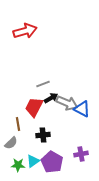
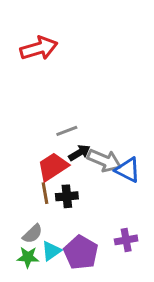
red trapezoid: (34, 107) -> (53, 167), turned 30
brown line: (18, 124) -> (45, 193), moved
black cross: (43, 135) -> (67, 196), moved
gray semicircle: (11, 143) -> (33, 234), moved

